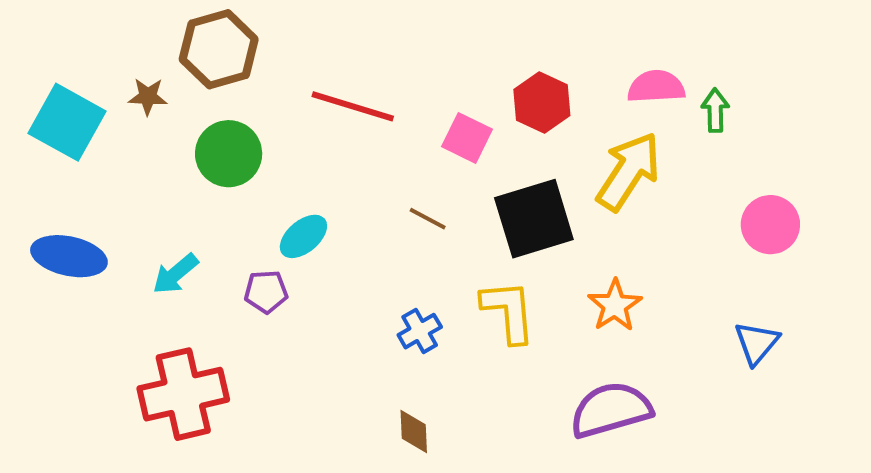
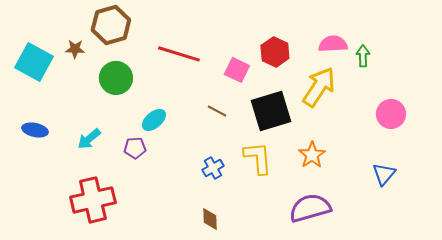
blue ellipse: (69, 256) -> (35, 130), size x0.7

